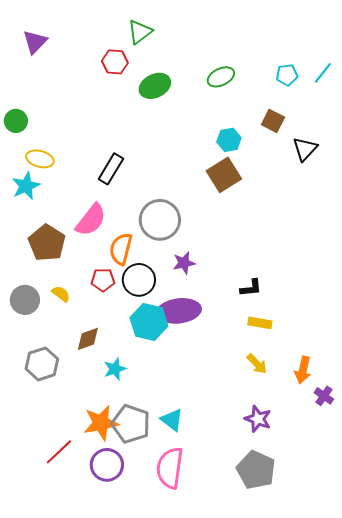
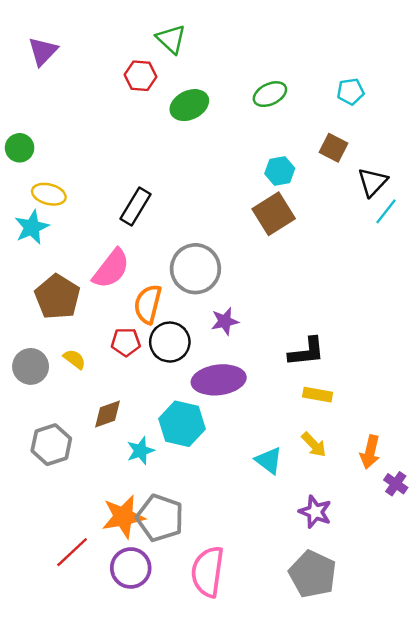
green triangle: (140, 32) -> (171, 39), turned -40
cyan line: (323, 73) -> (386, 211), moved
black L-shape: (251, 288) -> (307, 352), size x1.4
cyan hexagon: (149, 322) -> (182, 424), moved
cyan triangle: (172, 420) -> (269, 461), moved

